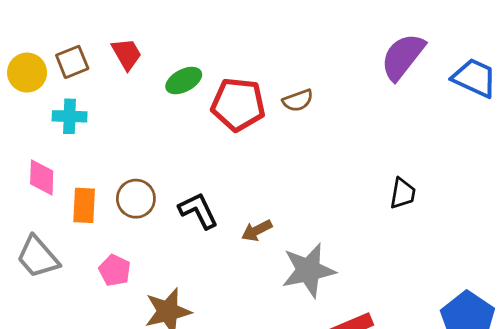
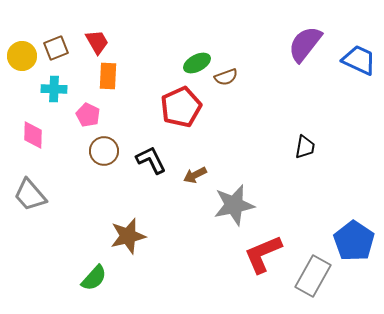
green ellipse: (184, 81) -> (197, 63), moved
red pentagon: (238, 104) -> (181, 107), moved, turned -30
orange rectangle: (84, 205) -> (108, 76), moved
pink pentagon: (115, 270) -> (88, 115), moved

